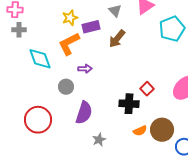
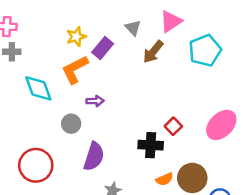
purple rectangle: (91, 27) -> (103, 48), turned -36
brown arrow: (117, 39) -> (153, 52), moved

